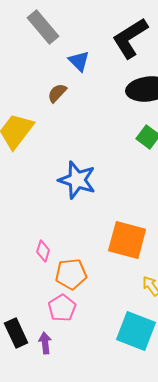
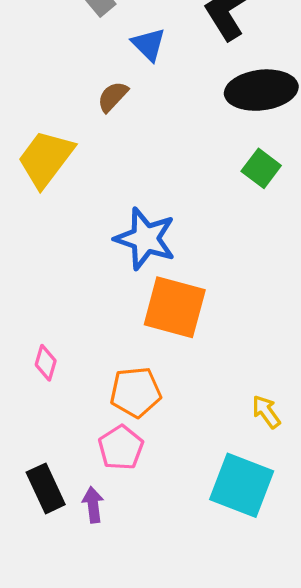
orange square: (127, 240) -> (175, 307), moved
pink diamond: (43, 251) -> (46, 363), moved

